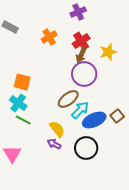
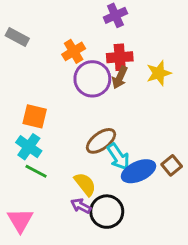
red cross: (81, 41) -> (120, 57), turned 30
purple circle: (84, 74) -> (92, 79), moved
cyan arrow: (80, 110) -> (118, 157), turned 102
black circle: (86, 148) -> (107, 212), moved

